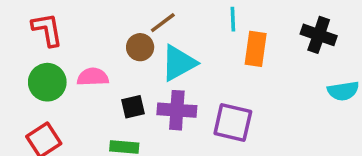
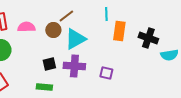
black cross: (319, 35) -> (148, 38), moved
pink semicircle: (93, 77) -> (26, 27), moved
purple square: (233, 122) -> (106, 73), size x0.6

